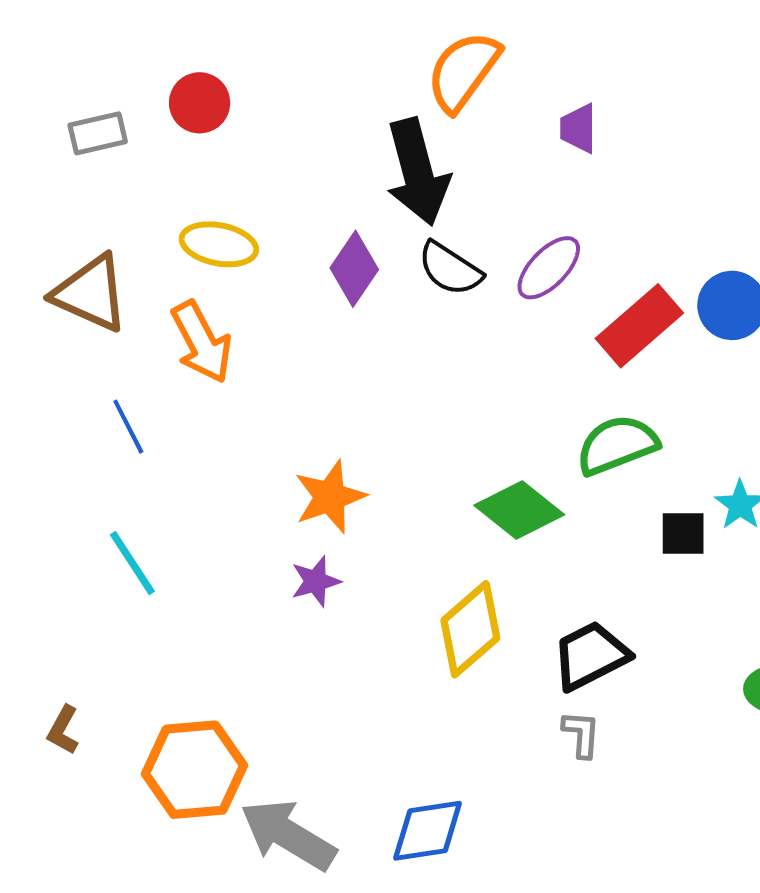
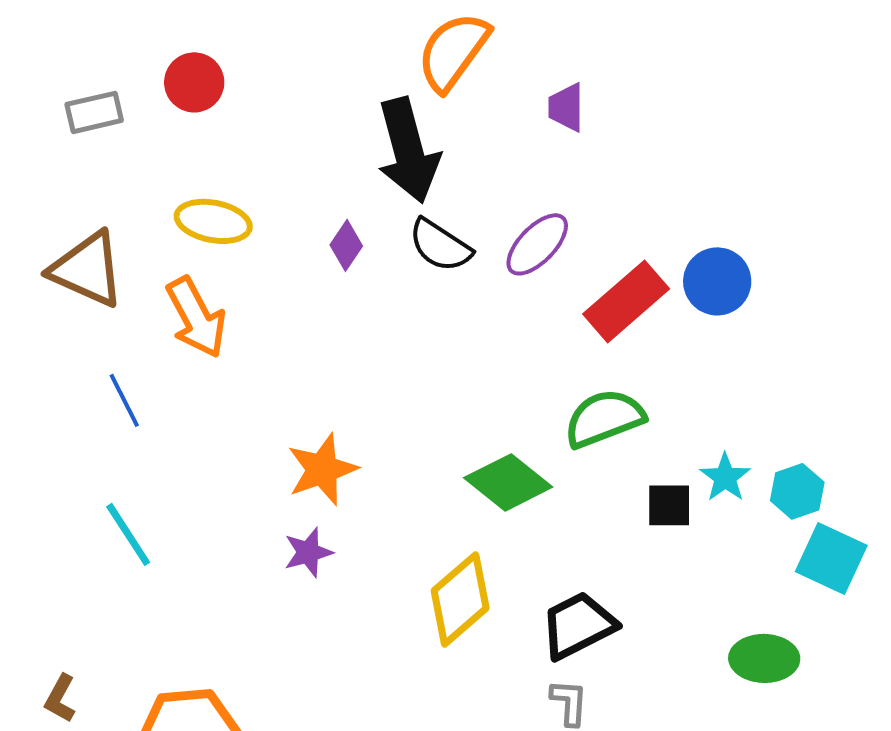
purple diamond: (354, 269) -> (346, 245), size x0.7

